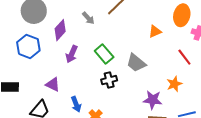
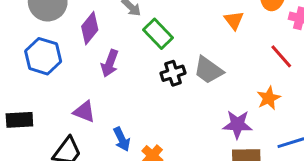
orange triangle: (155, 31) -> (234, 20), turned -40
green rectangle: (104, 54) -> (158, 34), moved
black cross: (109, 80) -> (173, 73), moved

